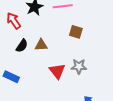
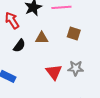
brown triangle: (41, 45) -> (42, 38), moved

